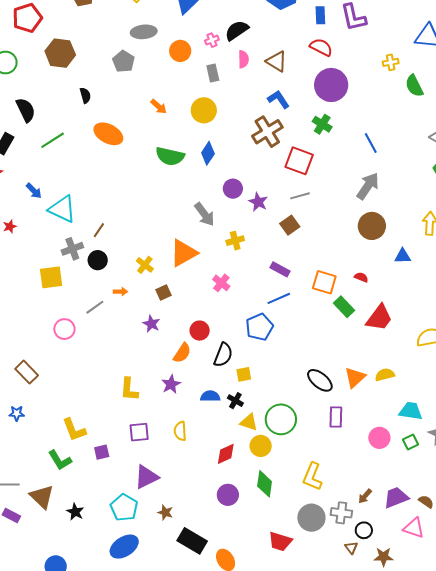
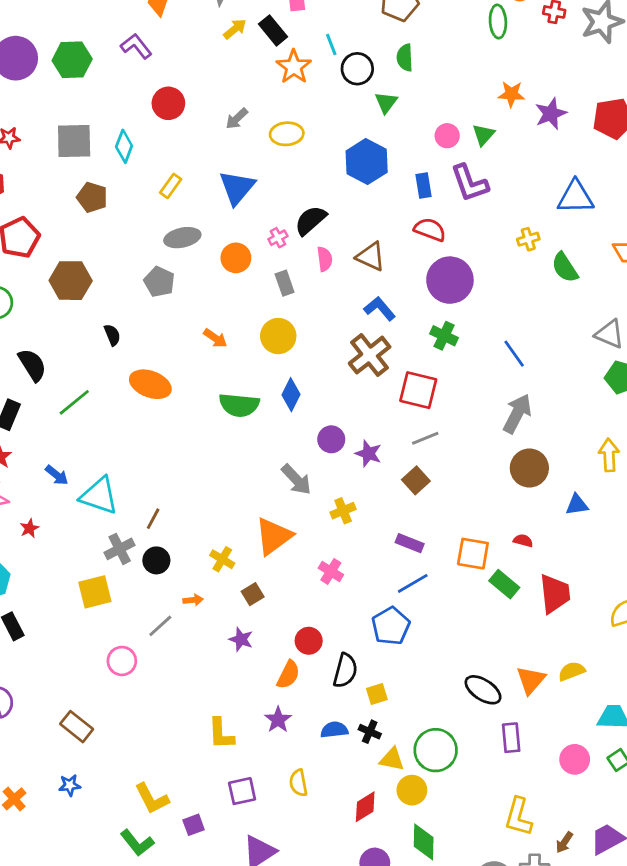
red trapezoid: (379, 318) -> (555, 594), turned -36
yellow L-shape: (312, 477) -> (518, 817), moved

